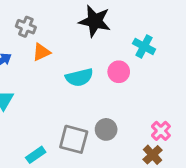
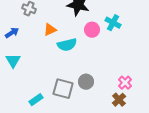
orange triangle: (41, 52) -> (50, 30), moved
pink circle: (119, 72) -> (92, 30), moved

